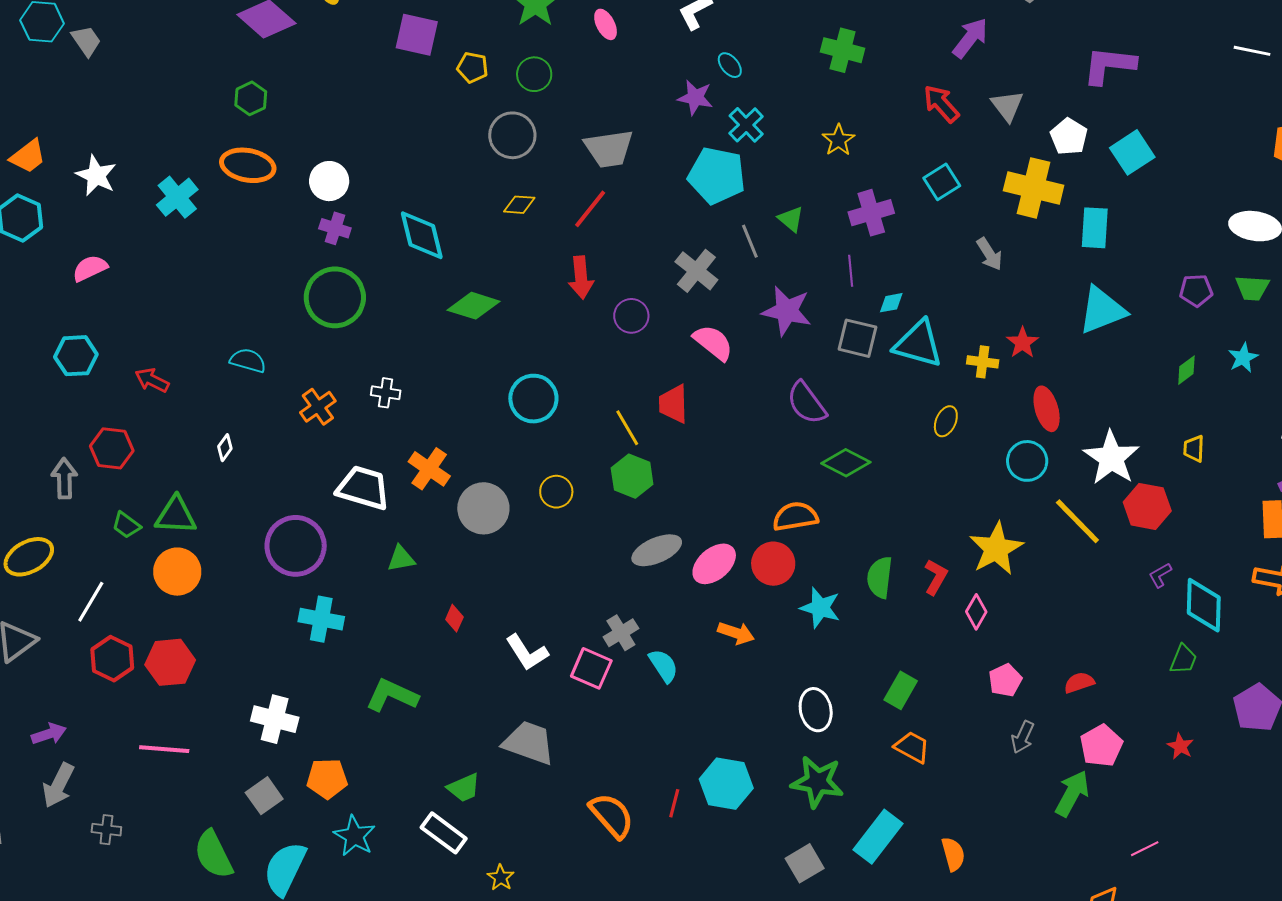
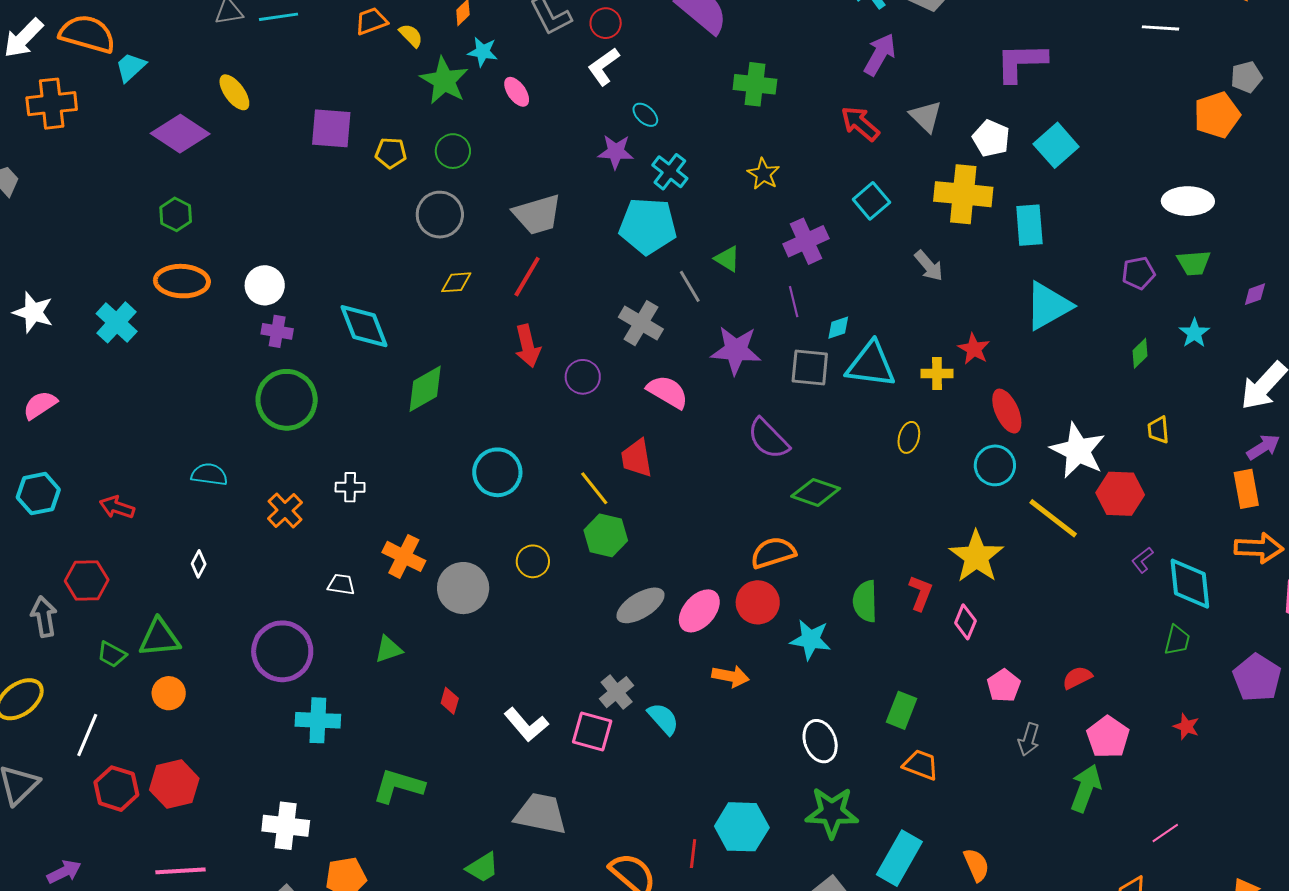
green diamond: (474, 306) -> (425, 389), turned -39
white trapezoid: (363, 488) -> (341, 584), size x0.5
orange circle: (177, 572) -> (169, 693), size x0.7

